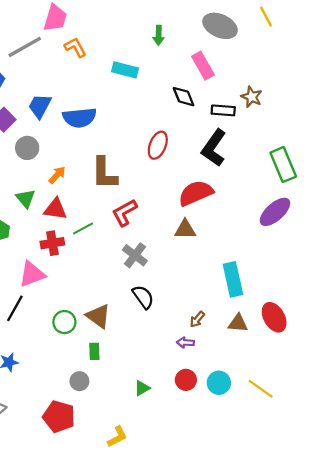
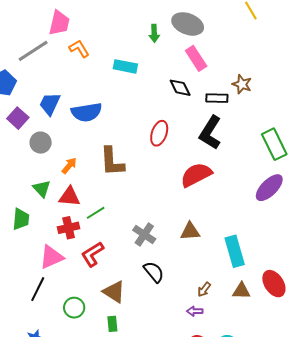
gray ellipse: (220, 26) -> (188, 24), moved
red L-shape: (125, 213) -> (92, 254), moved
brown triangle: (185, 229) -> (190, 231), moved
green circle: (64, 322) -> (74, 308), moved

